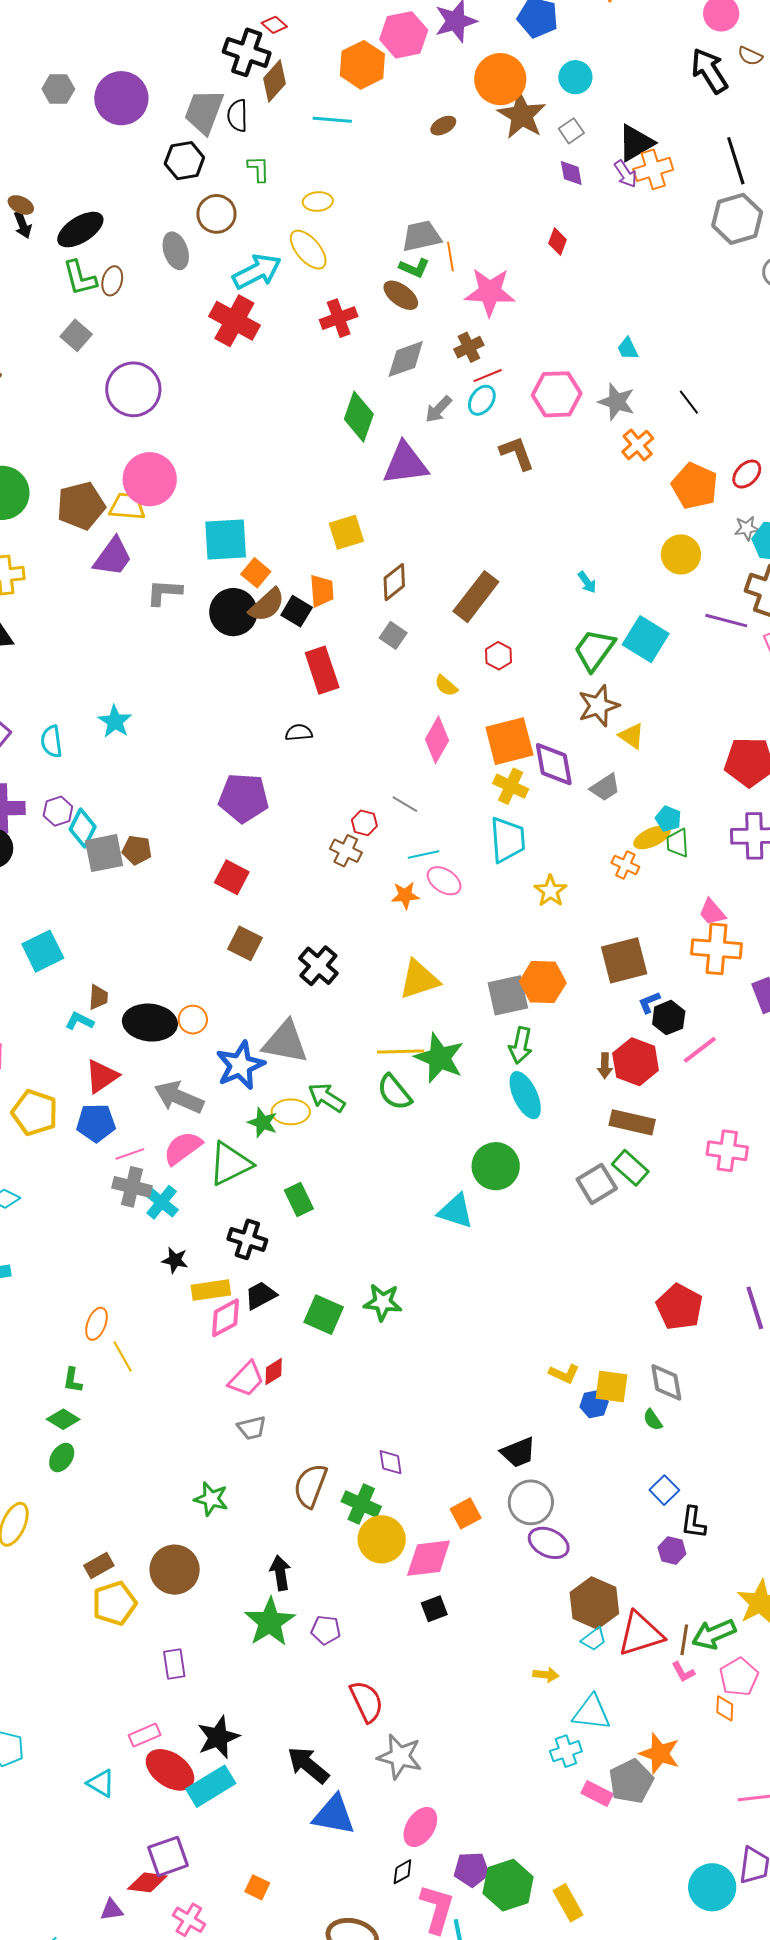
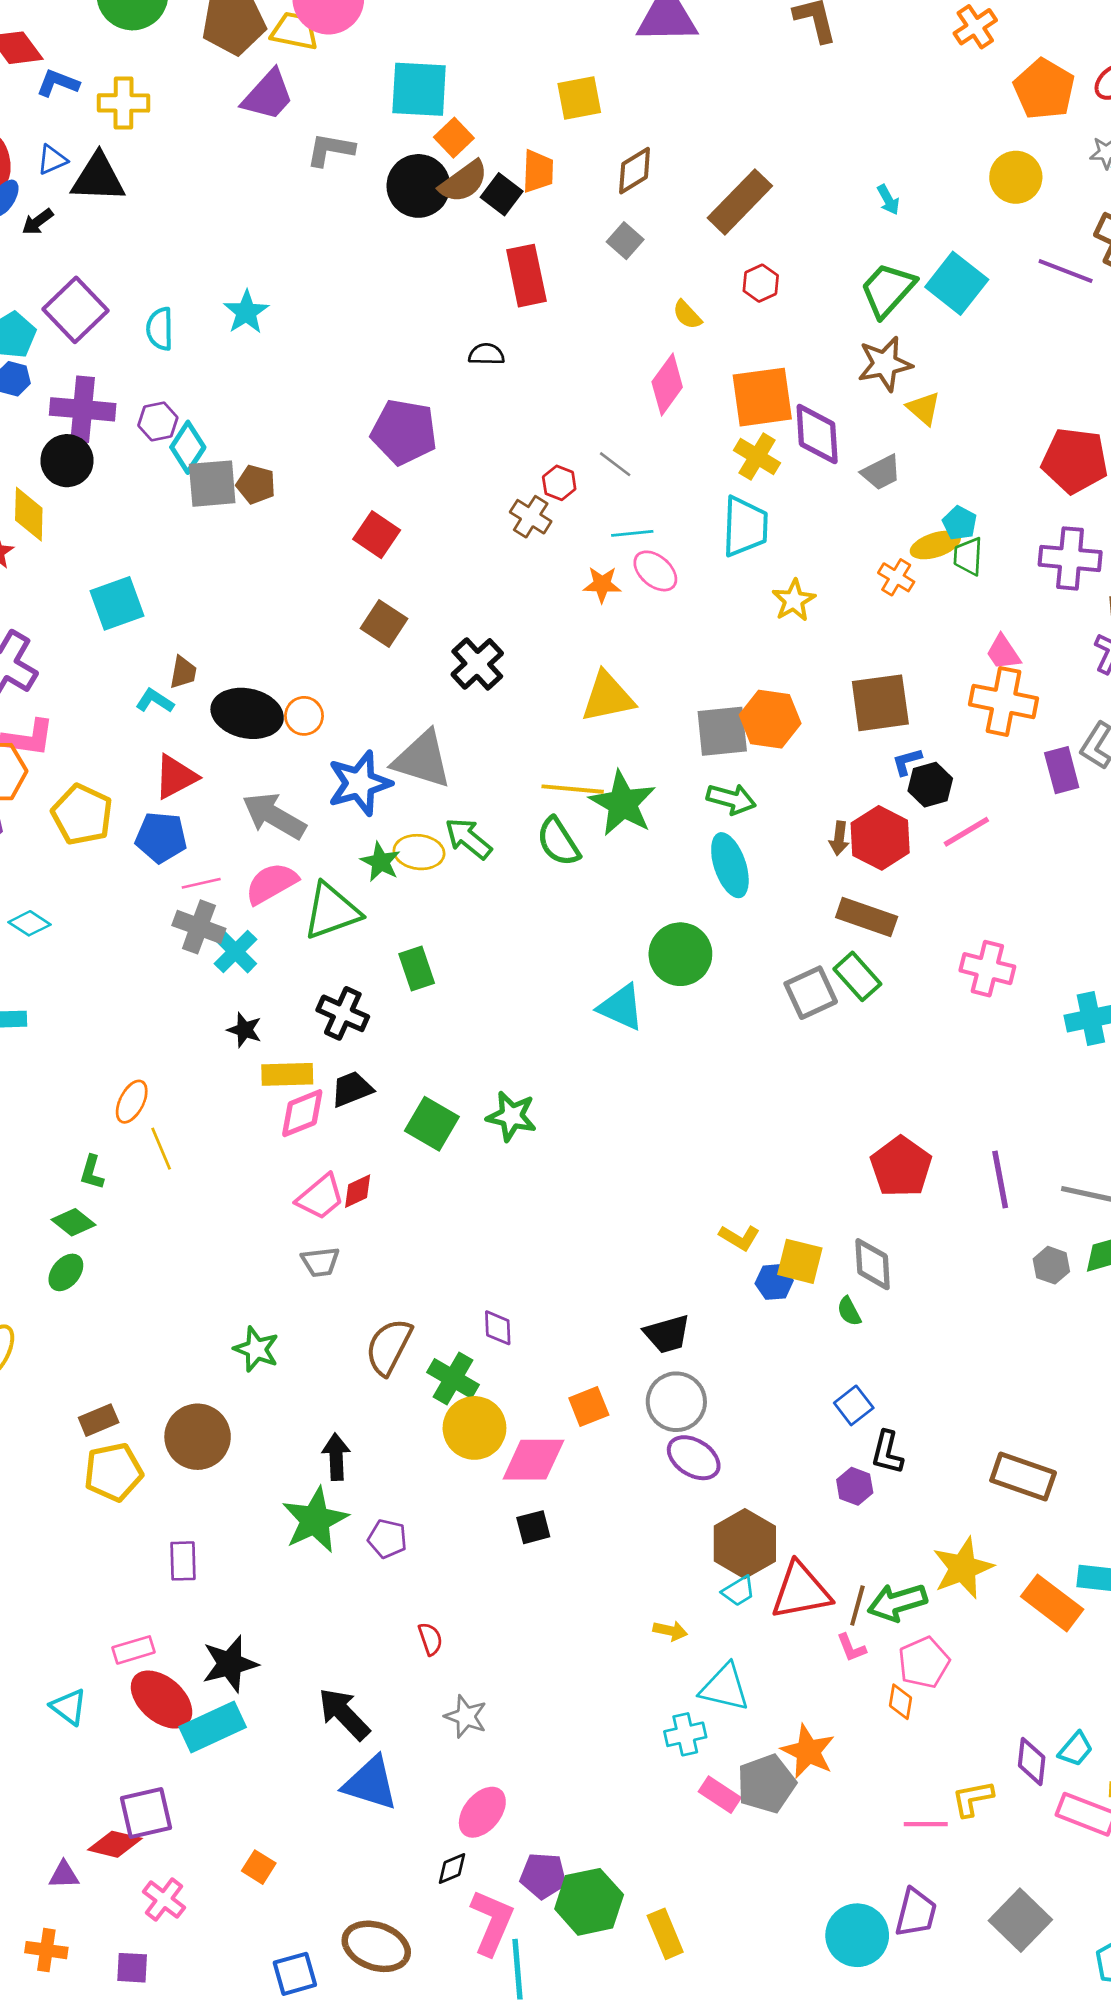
green arrow: (521, 1045) -> (731, 799), turned -93
red semicircle: (367, 1701) -> (430, 1639), size x0.6
gray star: (400, 1757) -> (466, 1716), size x0.7

